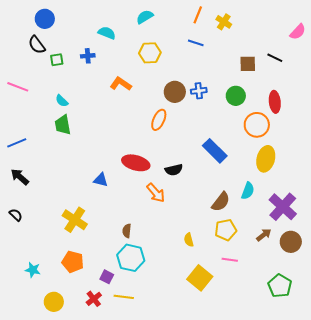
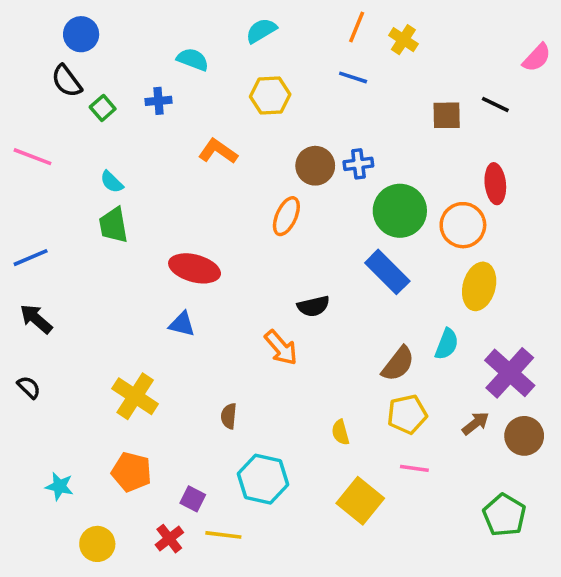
green square: (57, 60) -> (103, 108), turned -32
green circle: (236, 96) -> (400, 211), moved, size x1.5
red ellipse: (136, 163) -> (195, 268), moved
cyan hexagon: (131, 258) -> (263, 479), moved

